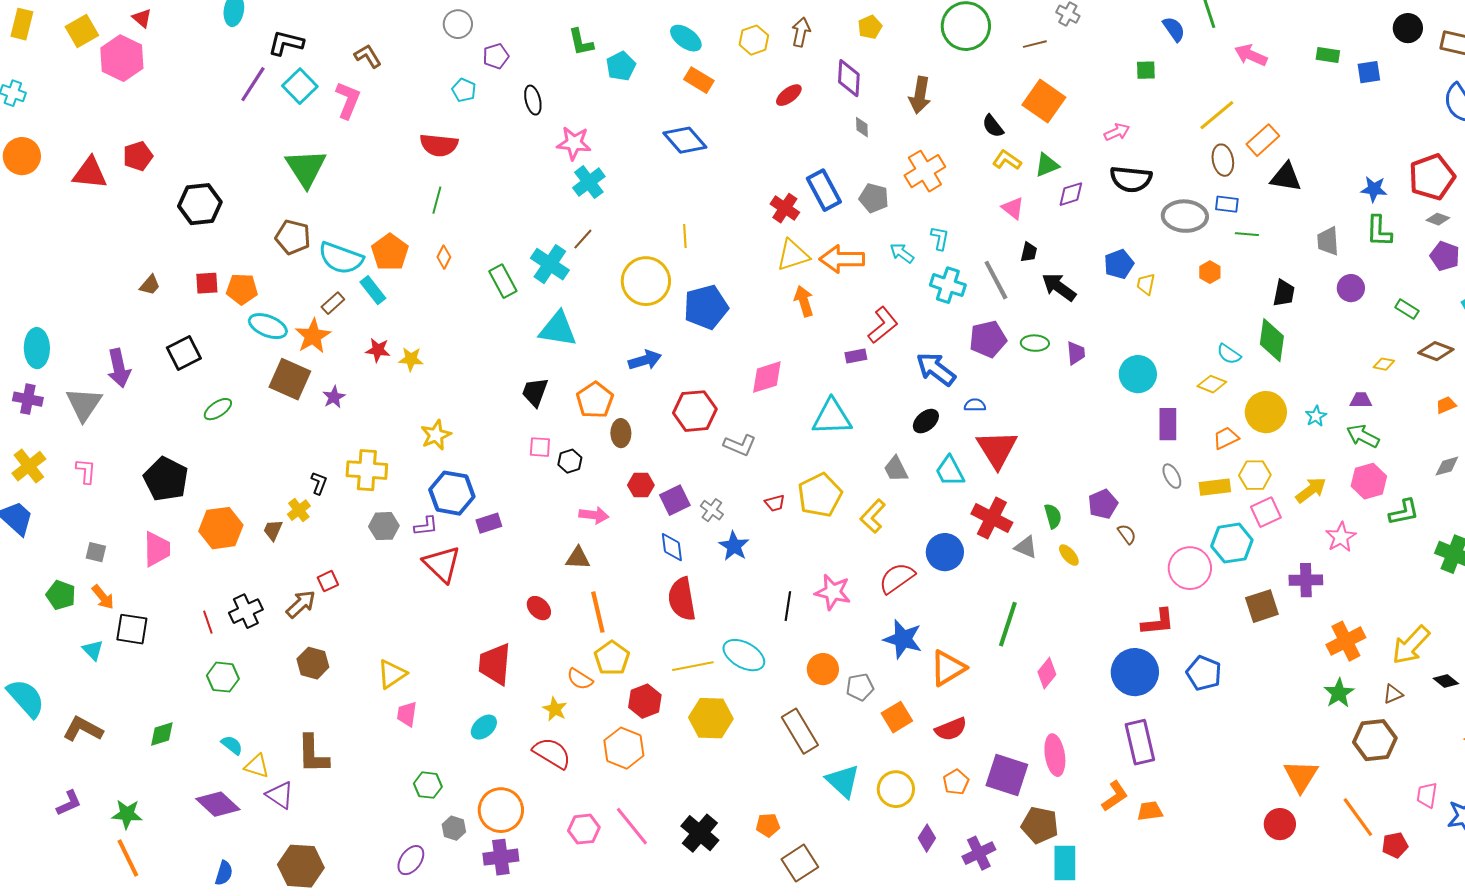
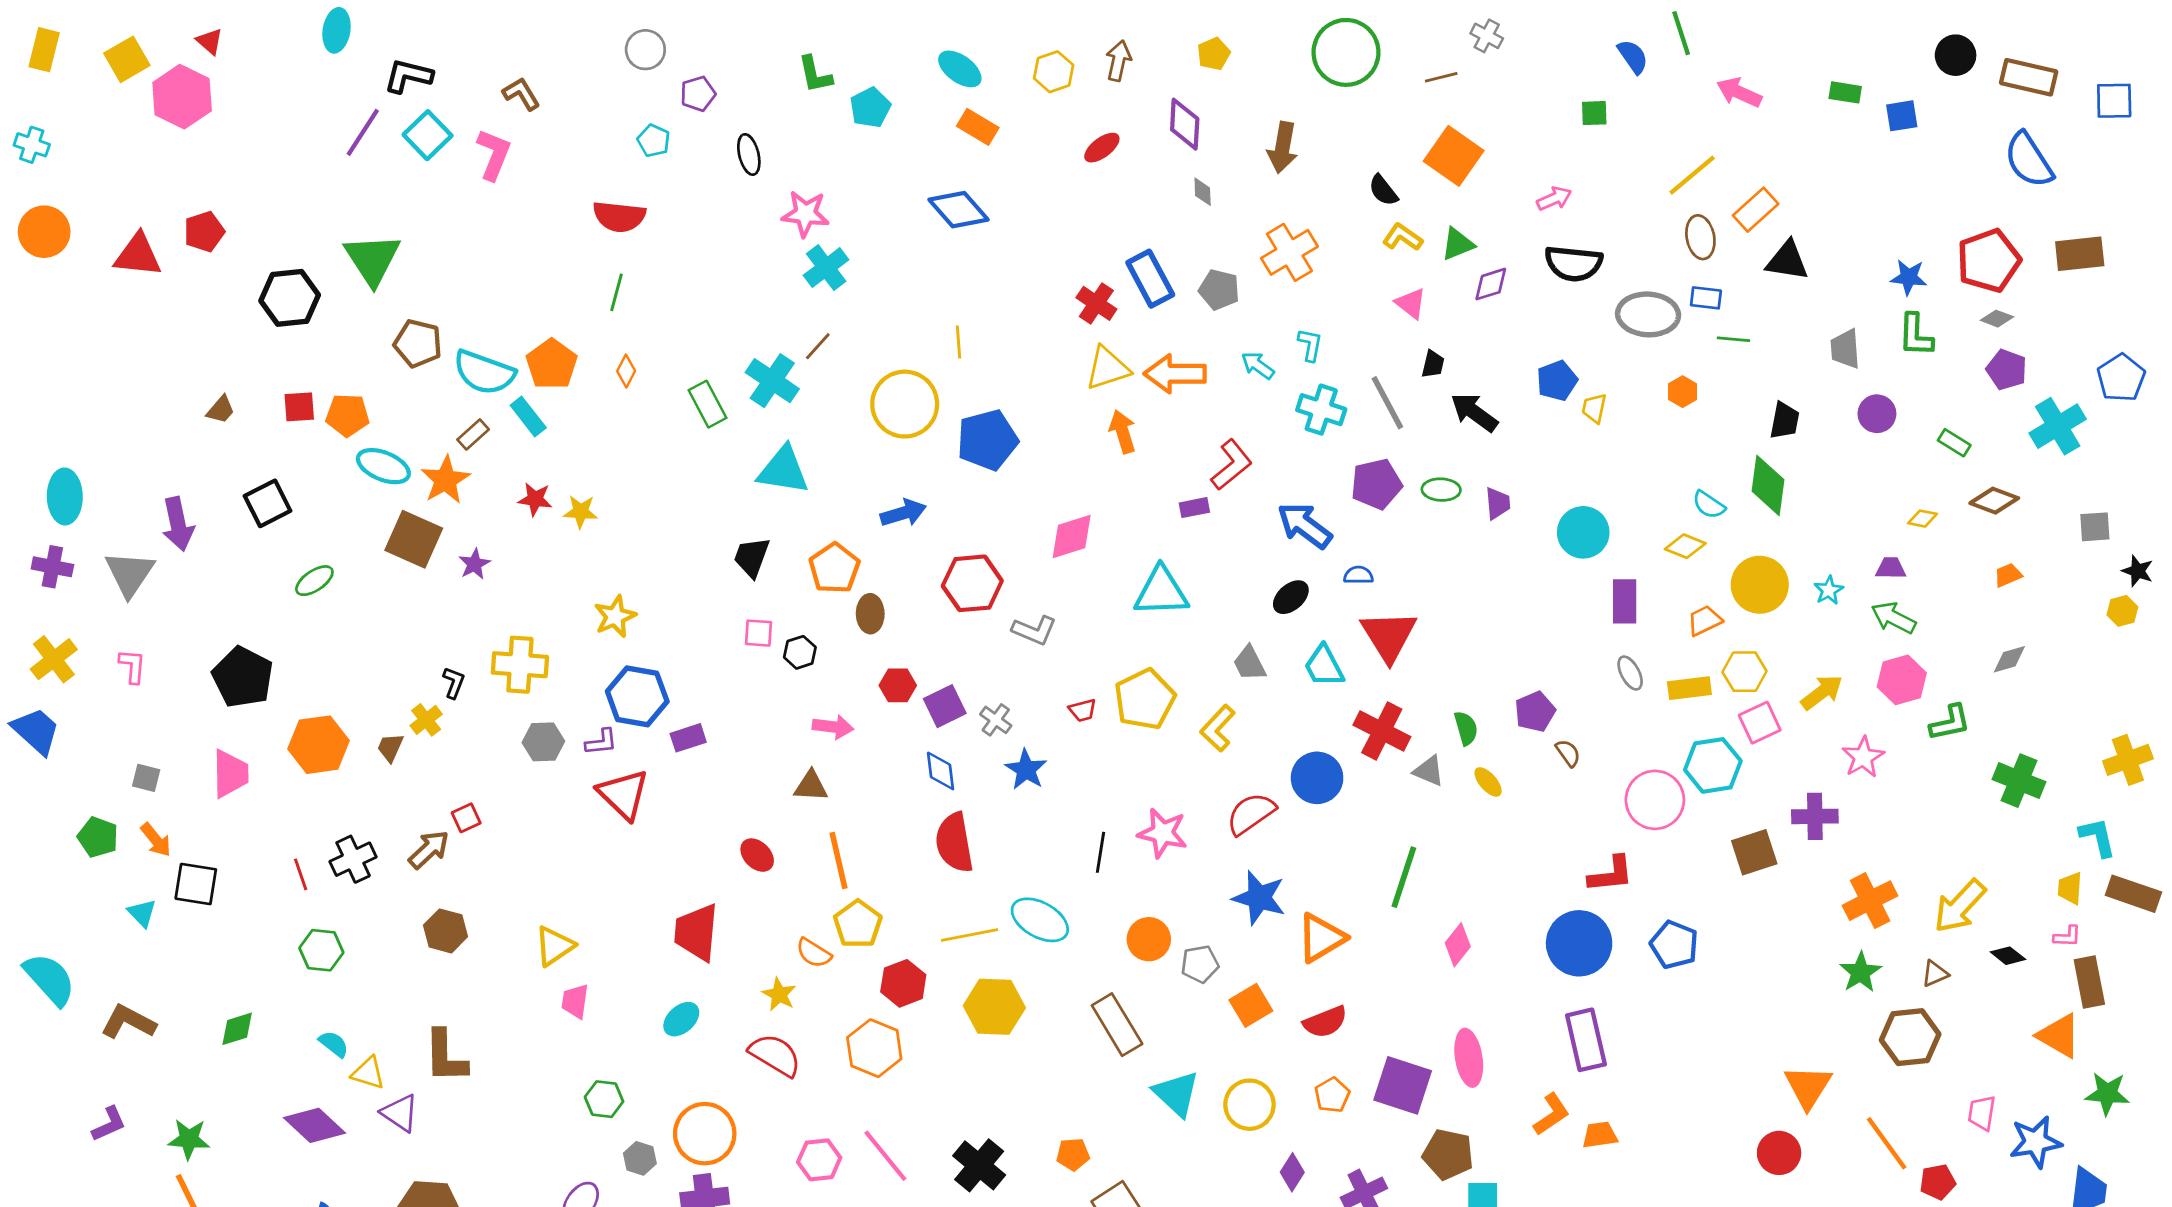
green triangle: (306, 168) -> (372, 259), moved

